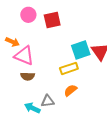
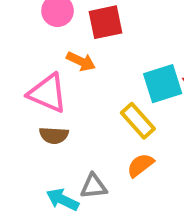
orange arrow: (12, 42) -> (81, 61), moved
yellow rectangle: (69, 68) -> (138, 121), turned 66

